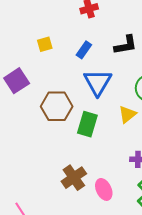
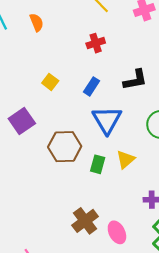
yellow square: (45, 44) -> (50, 82), turned -35
yellow triangle: (127, 114) -> (126, 159), moved
green rectangle: (87, 124) -> (98, 164), size x0.7

